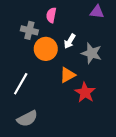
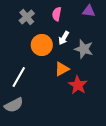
pink semicircle: (51, 15) -> (57, 14), moved
gray cross: (29, 30) -> (27, 17), moved, turned 35
gray semicircle: (27, 119) -> (14, 105), moved

